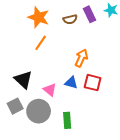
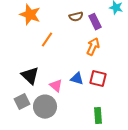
purple rectangle: (90, 14) -> (95, 22), moved
orange star: (39, 17) -> (30, 15), moved
orange arrow: (81, 58) -> (93, 47), moved
green rectangle: (67, 120) -> (98, 116), moved

